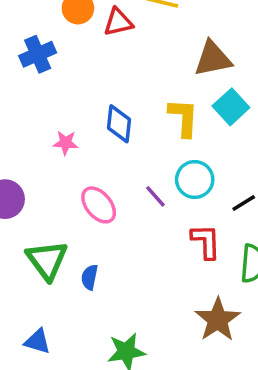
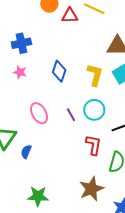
blue cross: (38, 54) -> (21, 43), moved
pink star: (66, 143) -> (20, 72), moved

